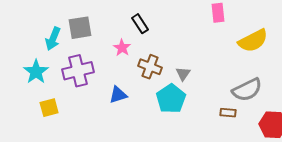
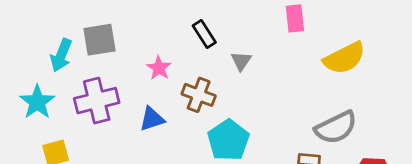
black rectangle: (140, 24) -> (204, 34), moved
gray triangle: (183, 74) -> (241, 61), moved
blue triangle: (118, 95) -> (152, 119), moved

